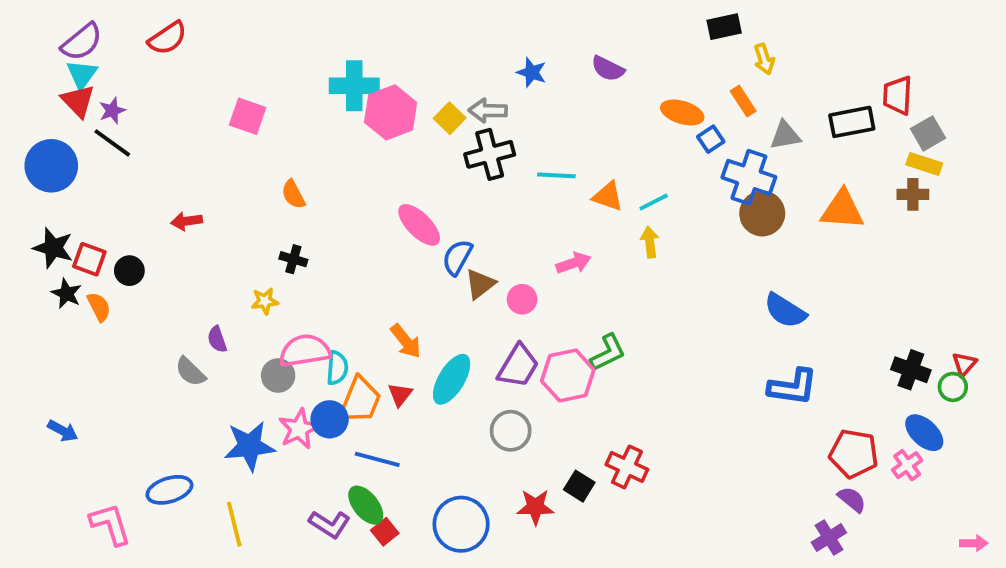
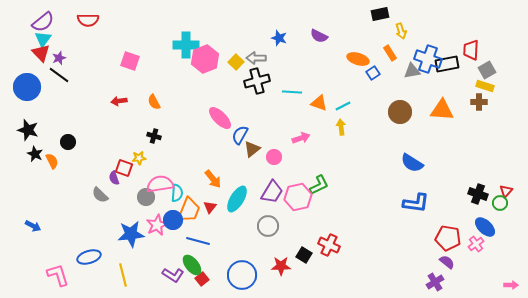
red semicircle: (168, 38) -> (88, 20), turned 35
blue cross: (749, 177) -> (428, 59), moved
red arrow: (187, 221) -> (119, 101), moved
red square: (89, 259) -> (124, 168), moved

